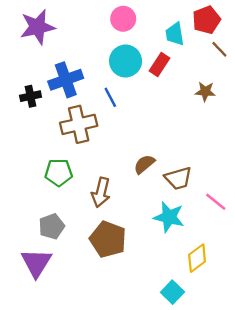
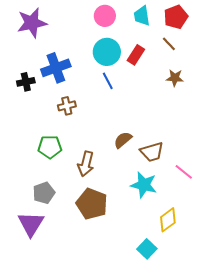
cyan trapezoid: (175, 34) -> (142, 16), moved
brown line: (219, 49) -> (169, 44), moved
blue line: (110, 97) -> (108, 81), moved
brown cross: (79, 124) -> (67, 106), size x0.6

